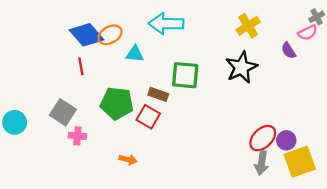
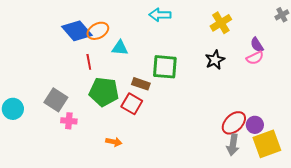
cyan arrow: (166, 24) -> (160, 15), moved, size x0.7
pink semicircle: (308, 33) -> (255, 58), moved
red line: (81, 66) -> (89, 62), moved
black star: (241, 67) -> (215, 60), size x0.7

